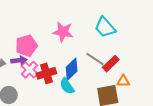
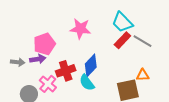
gray line: (95, 59) -> (142, 41), moved
red rectangle: (111, 64) -> (122, 40), moved
pink cross: (30, 70) -> (48, 84), moved

